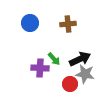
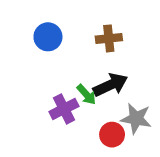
black arrow: (80, 59) -> (110, 85), moved
purple cross: (40, 68) -> (64, 109), turned -30

